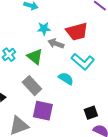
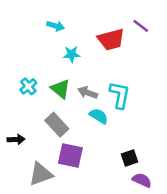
red trapezoid: (77, 32) -> (111, 39), moved
gray arrow: (56, 44) -> (88, 93), moved
cyan L-shape: (83, 62) -> (120, 95), turned -120

